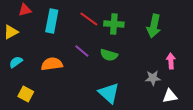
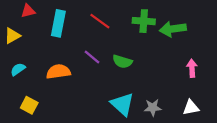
green cross: (114, 24) -> (144, 21), moved
green arrow: (154, 26) -> (173, 29), turned 70
gray star: (153, 78) -> (153, 108), moved

